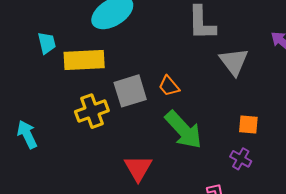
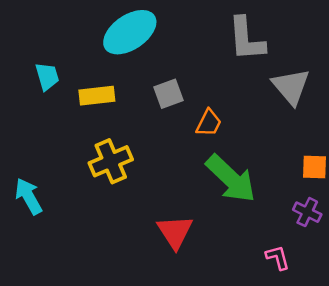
yellow rectangle: (84, 60) -> (97, 96), size x0.7
orange trapezoid: (169, 86) -> (209, 123), turned -110
gray square: (130, 91) -> (168, 94), moved, size x0.7

